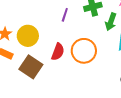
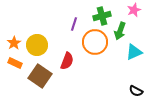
orange circle: (84, 51) -> (95, 42), moved

